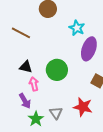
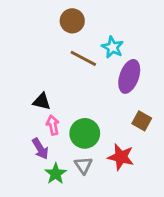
brown line: (21, 33) -> (83, 58), moved
green circle: (57, 70) -> (85, 133), moved

